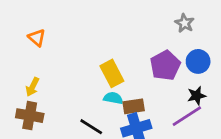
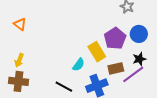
yellow rectangle: (112, 73) -> (97, 52), moved
cyan semicircle: (113, 98) -> (79, 65), turned 120
brown rectangle: (134, 106) -> (116, 68), moved

